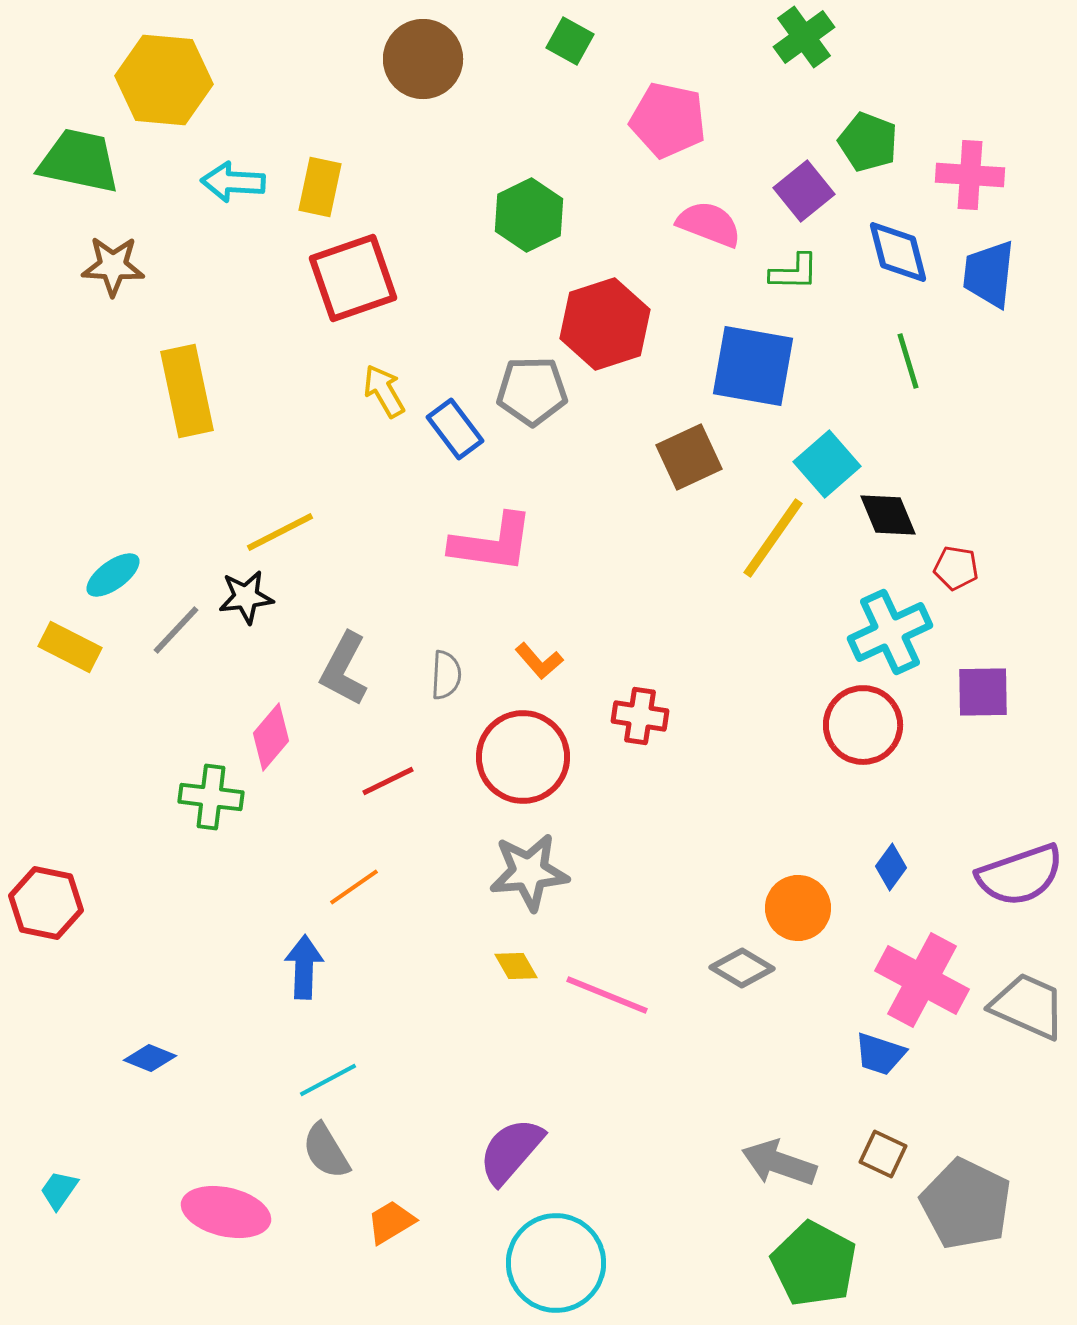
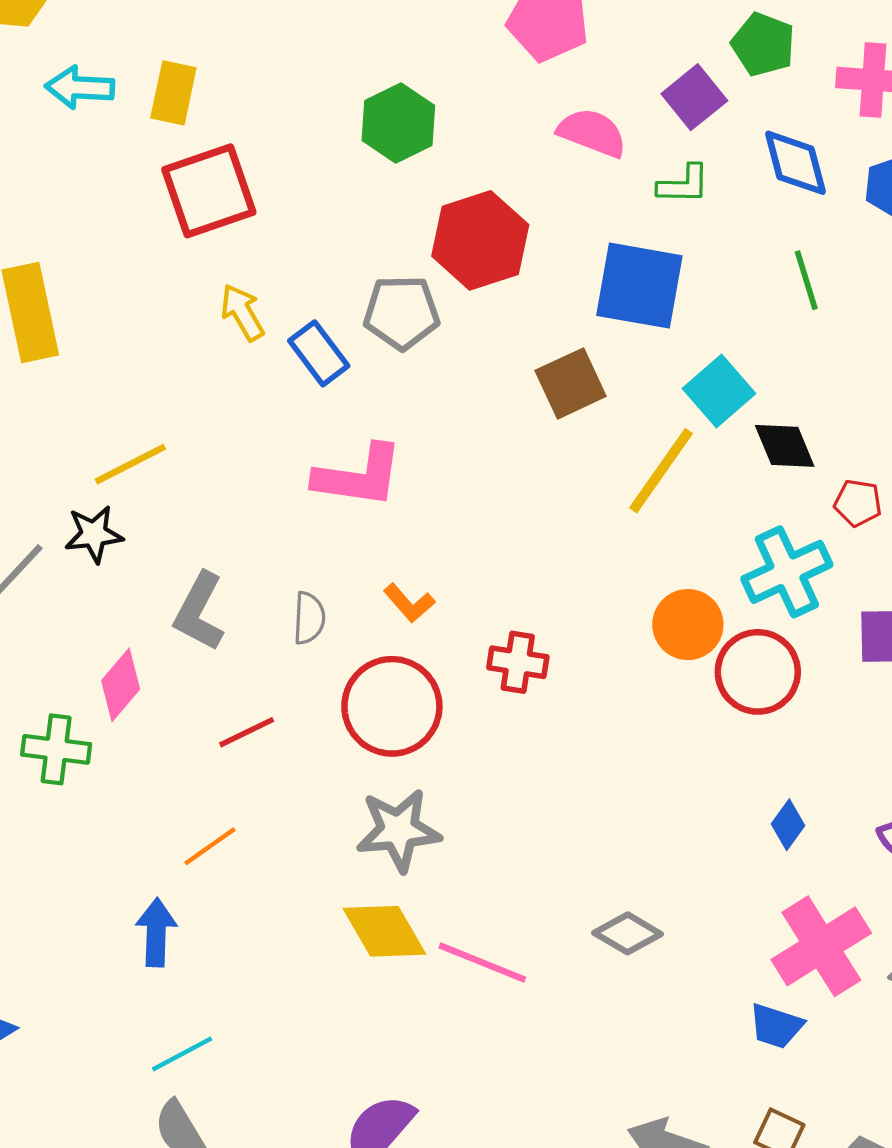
orange circle: (798, 908) -> (688, 625), moved
yellow diamond: (516, 966) -> (384, 931), size x1.8
pink cross: (922, 980) -> (821, 946), turned 30

